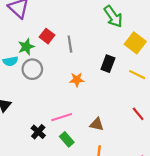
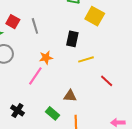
yellow line: (137, 75) -> (86, 59), moved, turned -35
pink line: (62, 117) -> (35, 76), moved, turned -30
green rectangle: (67, 139) -> (53, 113), moved

